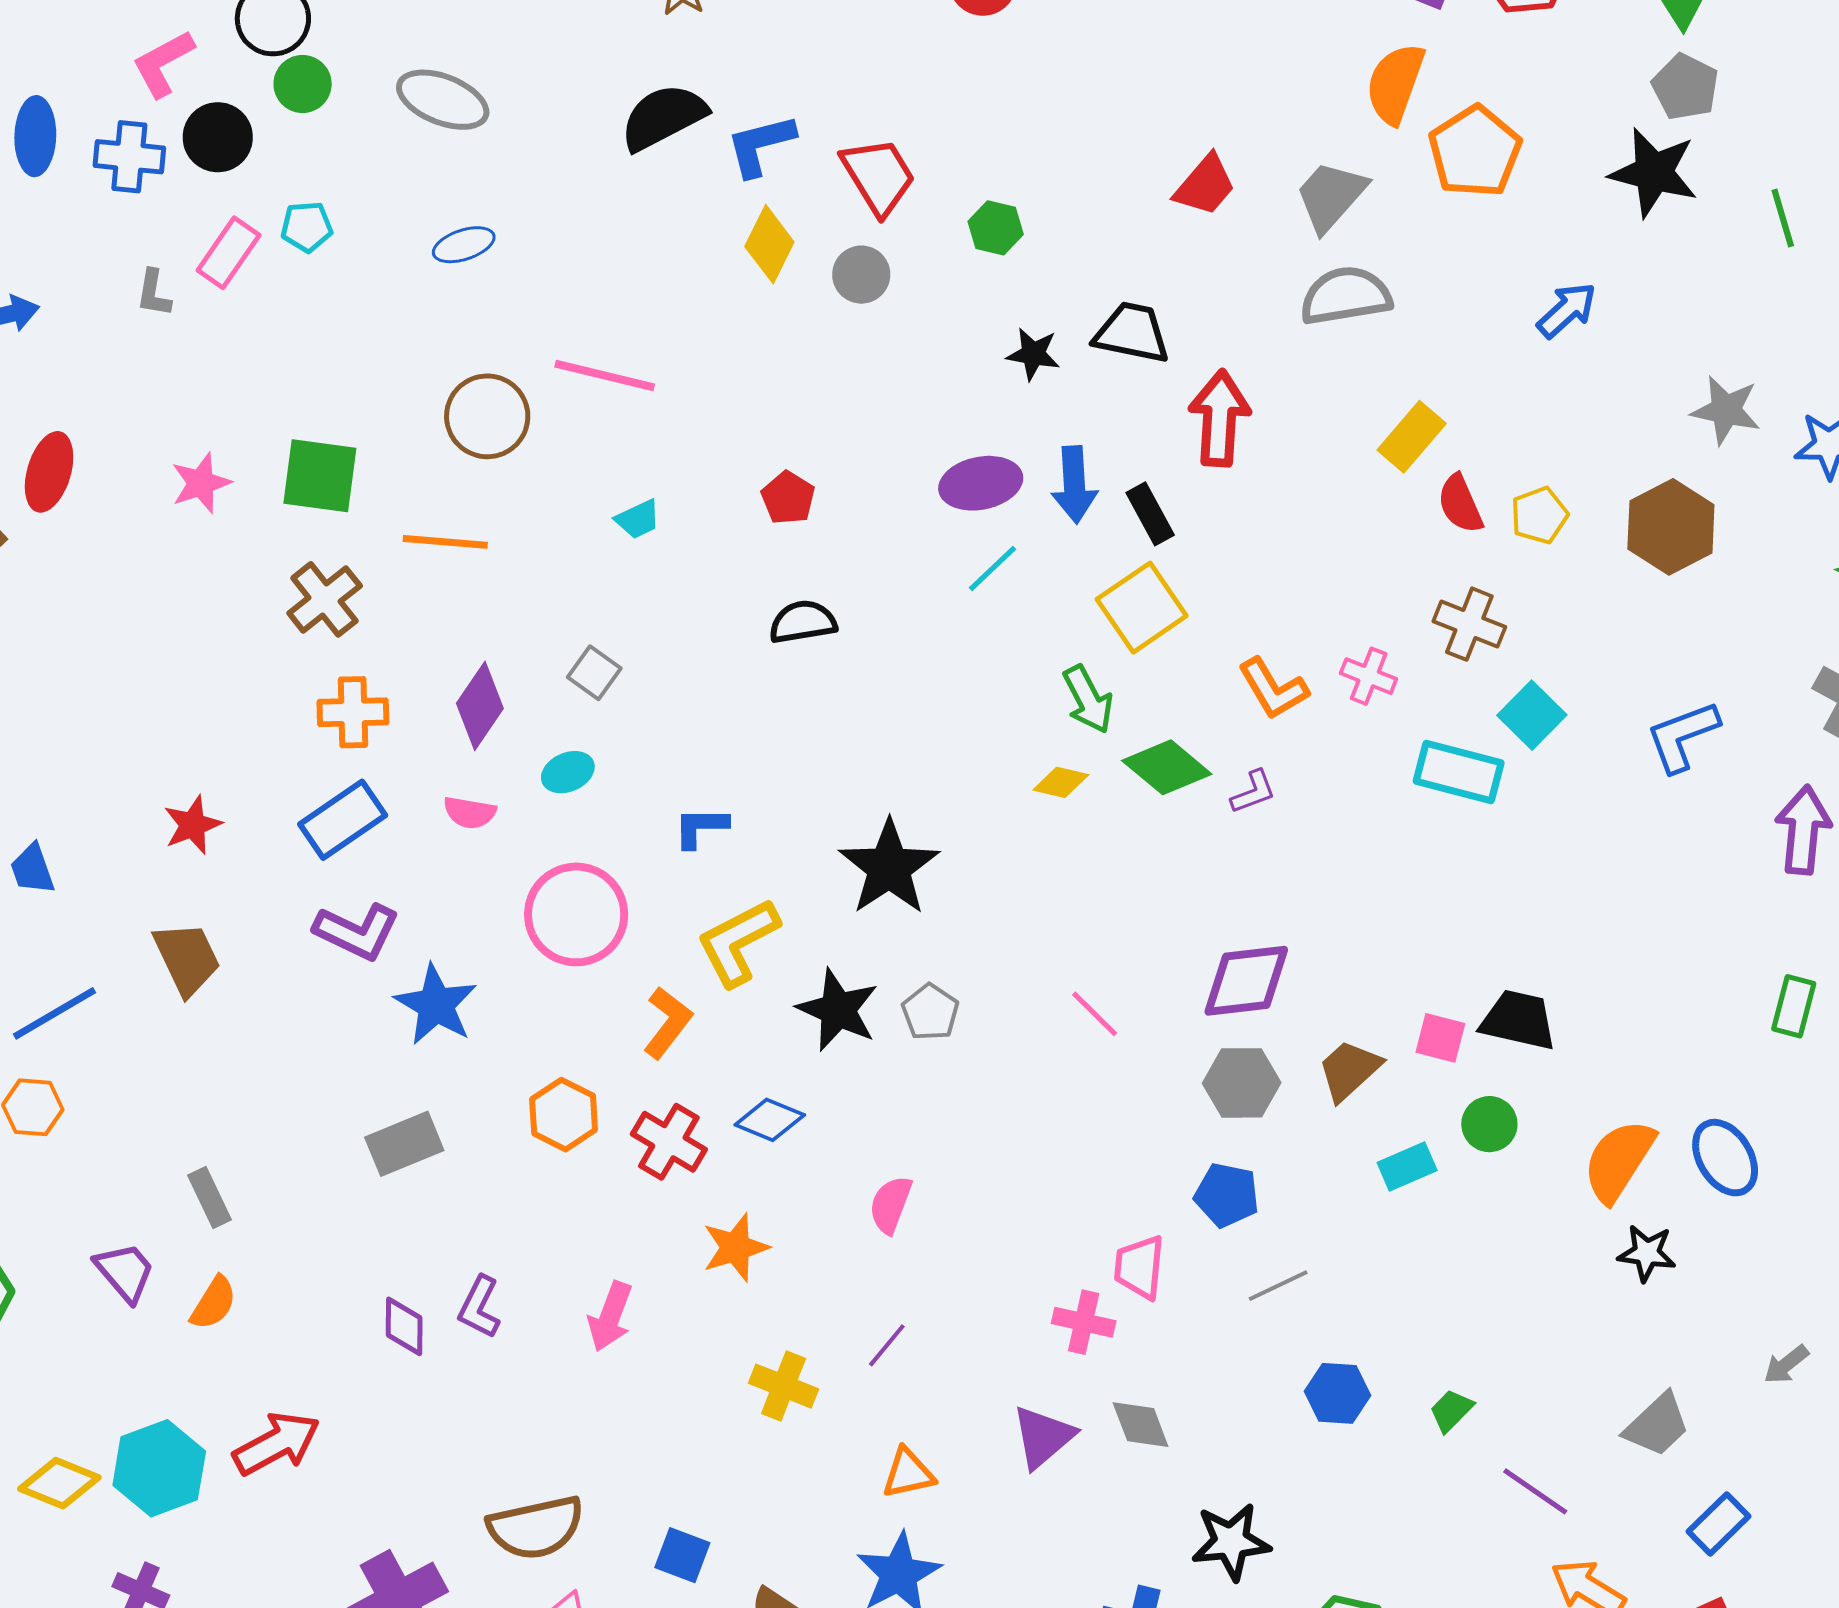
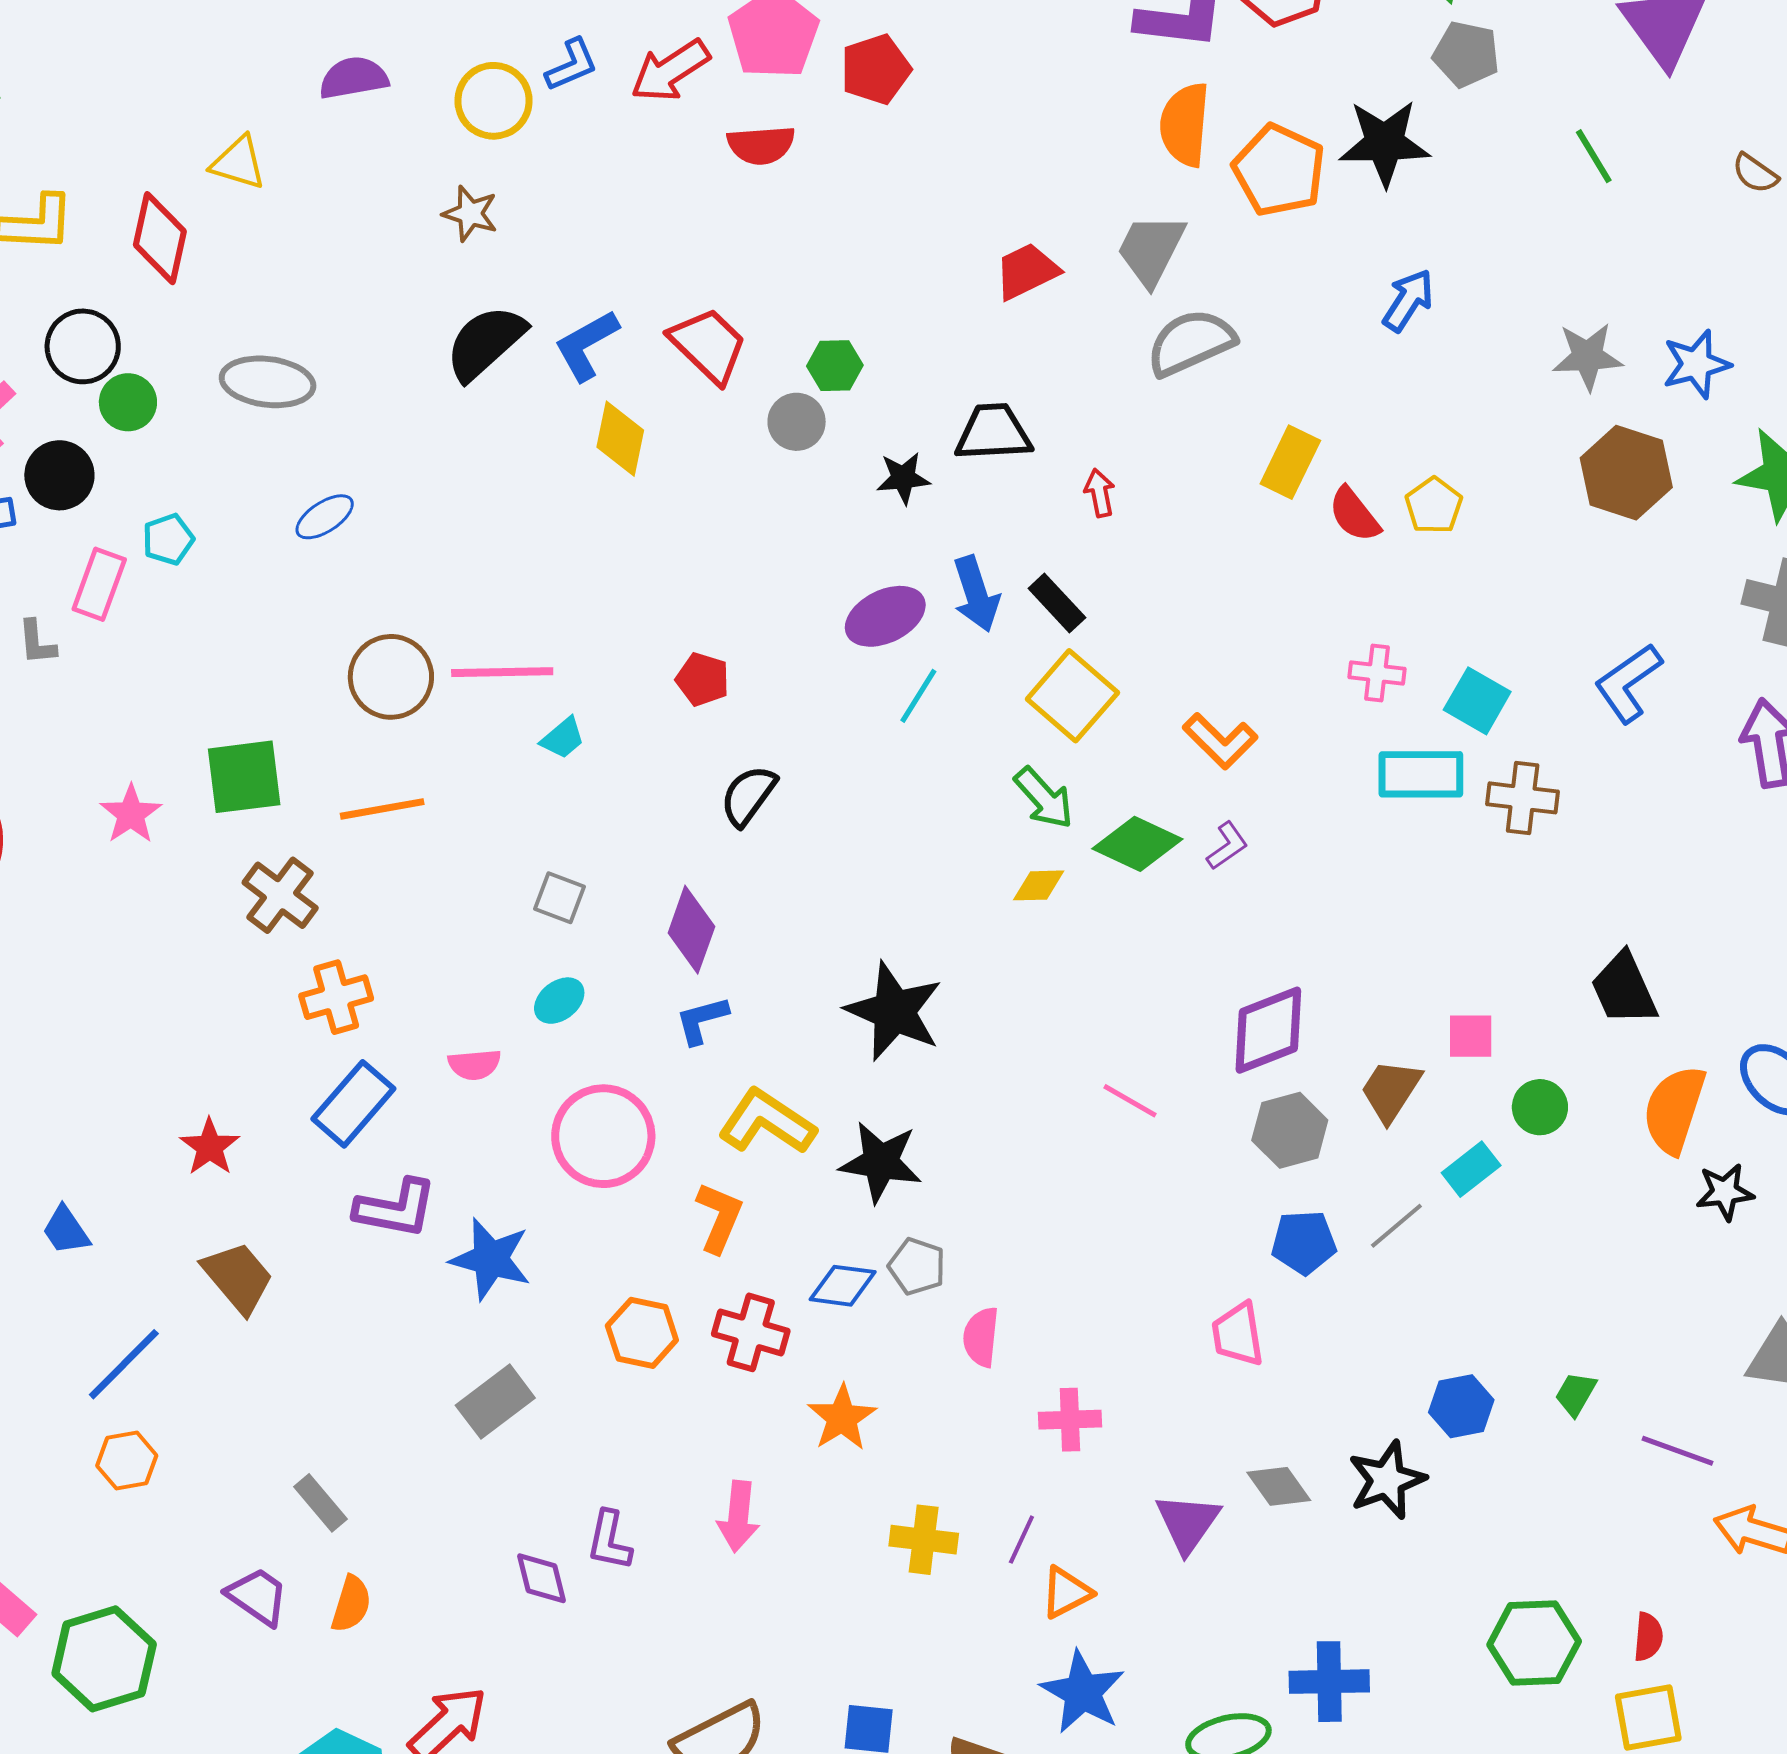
black star: (1654, 172) -> (1385, 143), moved
red trapezoid: (1205, 185) -> (1027, 271), turned -142
gray circle: (861, 275) -> (797, 422), moved
pink line: (605, 376) -> (502, 672), moved
red arrow: (1219, 418) -> (1100, 493), size x0.5
brown hexagon: (1671, 527) -> (1626, 473), moved
black semicircle: (803, 622) -> (748, 796), turned -30
brown cross: (1469, 624) -> (1523, 798), moved
pink cross: (1369, 676) -> (1377, 673), moved
purple diamond: (480, 706) -> (691, 930), moved
yellow L-shape: (738, 942) -> (767, 1122), turned 76
gray pentagon: (930, 1012) -> (917, 1266), moved
black trapezoid: (1518, 1020) -> (1624, 989), moved, turned -112
gray line: (1278, 1286) -> (1396, 1226), moved
pink cross: (1084, 1322) -> (1070, 1420), moved
purple line: (887, 1345) -> (1021, 1540), moved
black star: (1231, 1542) -> (1387, 1480), moved

